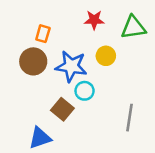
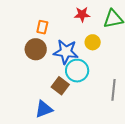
cyan circle: (85, 91) -> (77, 71), size x1.5

